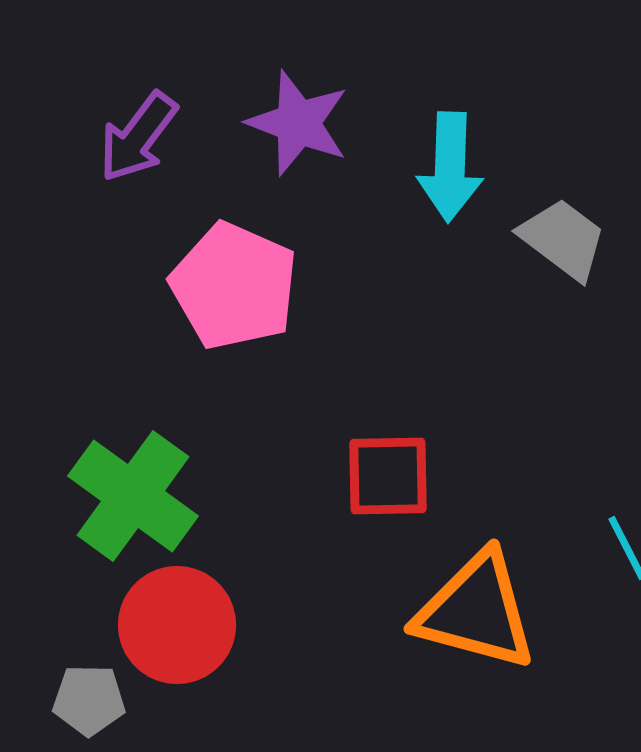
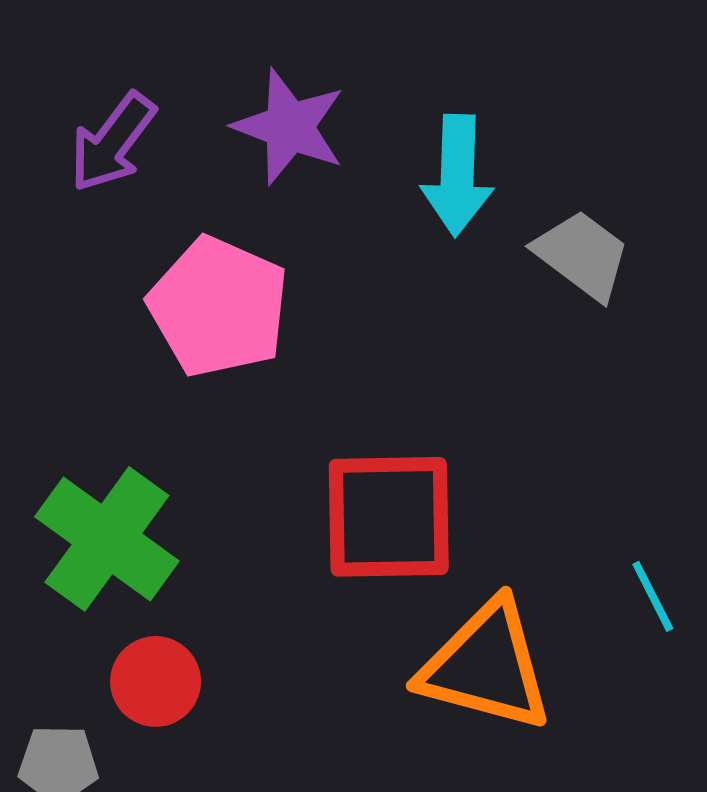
red square: (388, 476) -> (389, 517), size x1.4
red circle: (177, 625) -> (156, 681), size x0.7

